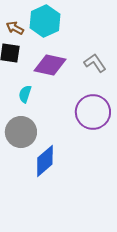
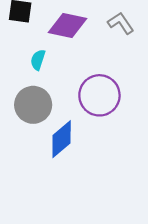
purple circle: (93, 112) -> (99, 95), moved

